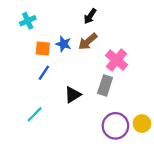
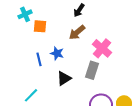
blue star: (63, 44) -> (57, 53), moved
orange square: (43, 48) -> (40, 26), moved
blue line: (44, 73) -> (39, 59), turned -48

